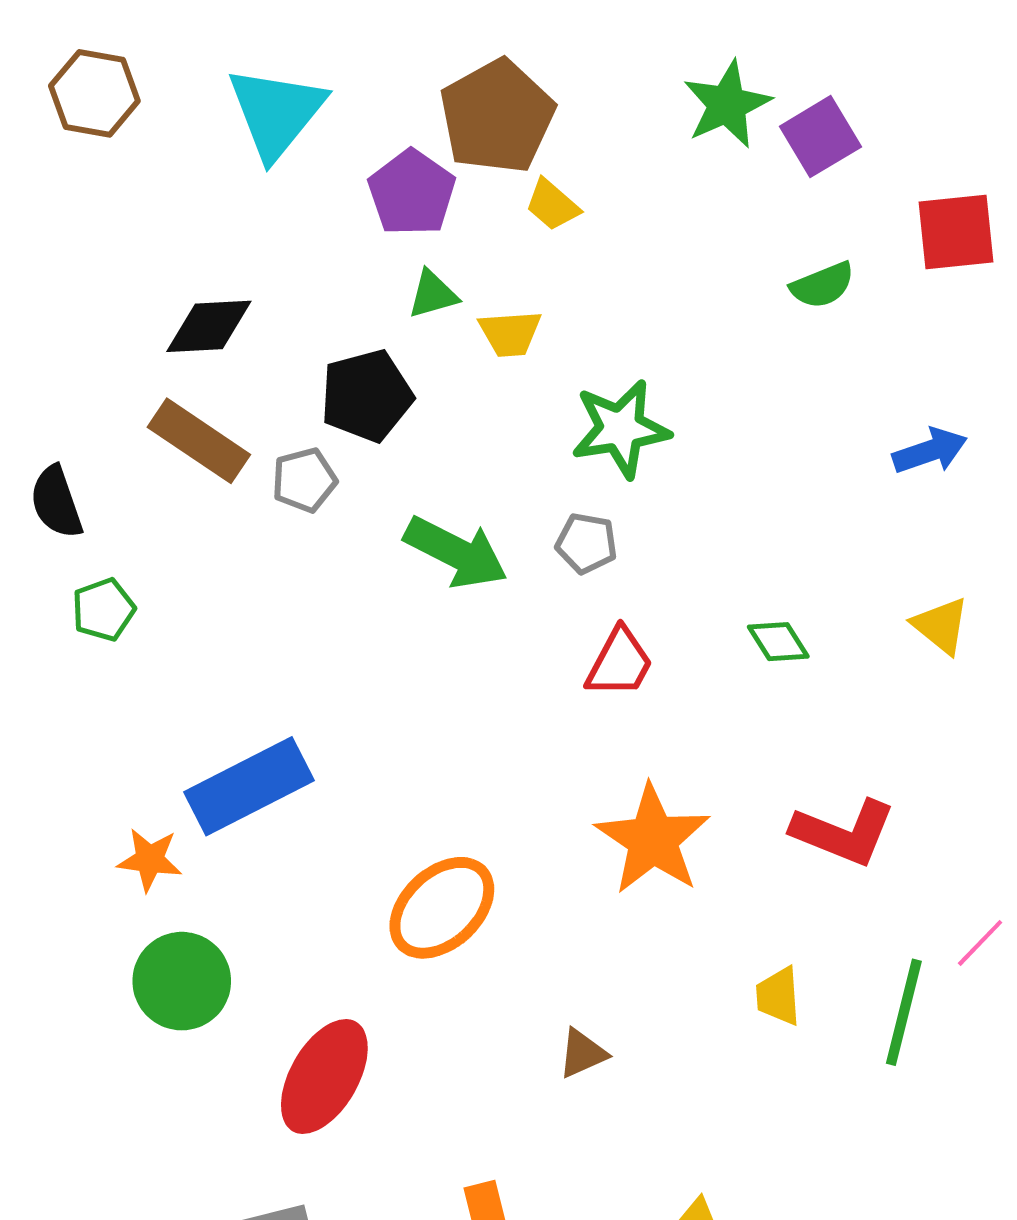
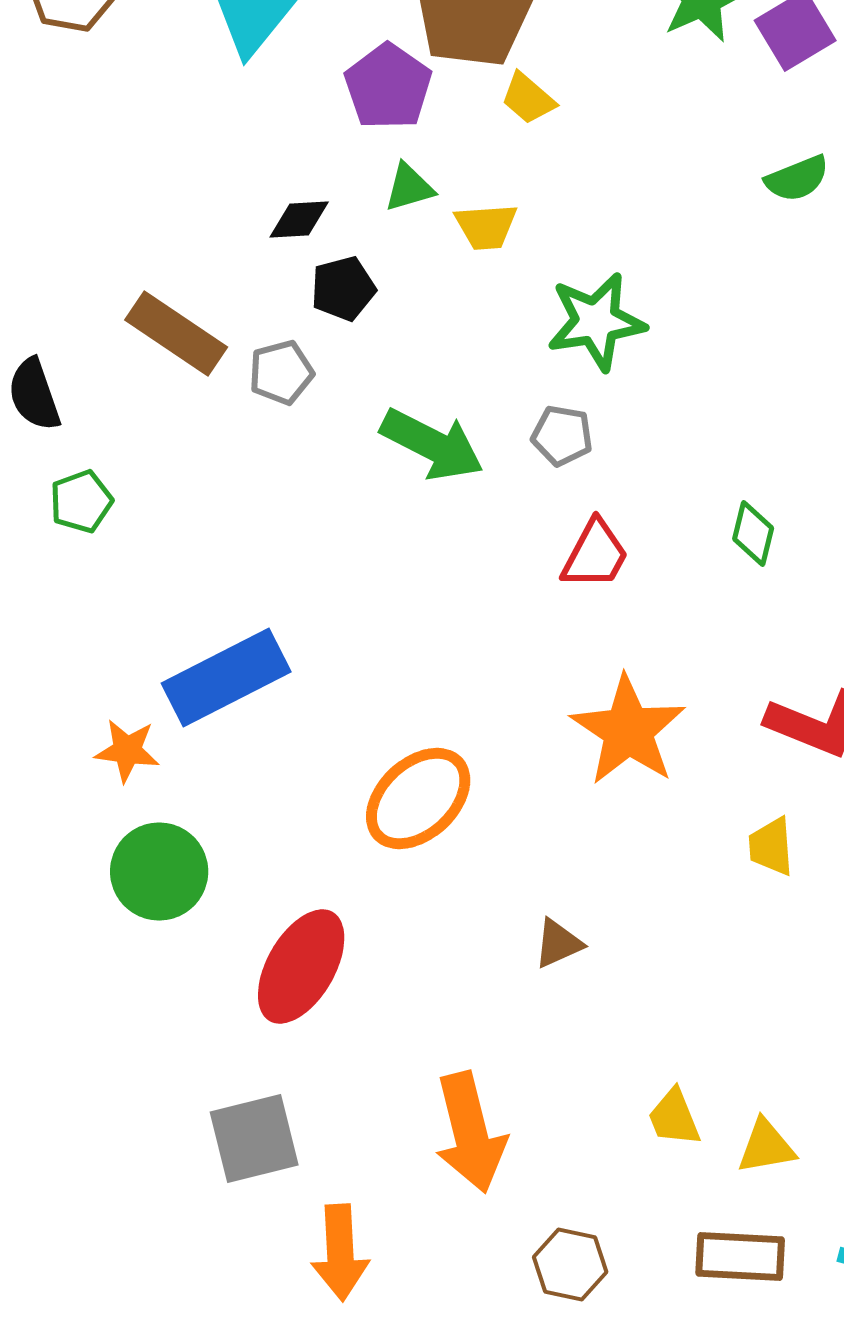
black diamond: (209, 326) -> (299, 220), moved, size x0.7
black pentagon: (367, 396) -> (343, 288), size x0.7
green diamond: (778, 642) -> (753, 534), turned 46
yellow trapezoid: (778, 996) -> (771, 846), moved

